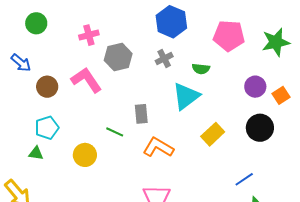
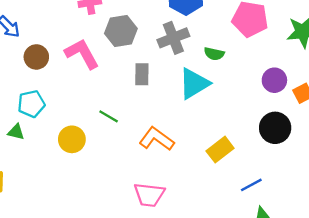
gray cross: (164, 59) -> (173, 38), size x1.5
gray rectangle: (141, 114) -> (142, 74), moved
yellow rectangle: (213, 134) -> (220, 150), moved

